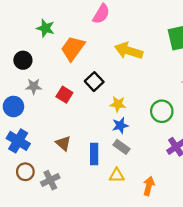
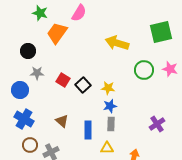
pink semicircle: (101, 14) -> (79, 13), moved
green star: (45, 28) -> (40, 13), moved
orange trapezoid: (73, 48) -> (57, 33), moved
black square: (94, 82) -> (83, 85), moved
green circle: (162, 111) -> (144, 70), moved
gray rectangle: (121, 147) -> (111, 124), turned 56

